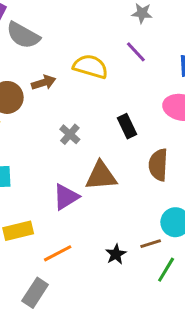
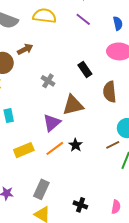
yellow semicircle: (91, 66) -> (44, 16), moved
orange line: (58, 253) -> (55, 148), moved
black star: (116, 254) -> (76, 145), moved

